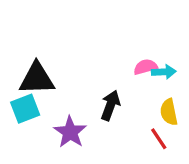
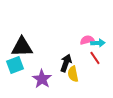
yellow semicircle: (169, 112) -> (73, 74), moved
red line: (159, 139) -> (95, 58), moved

